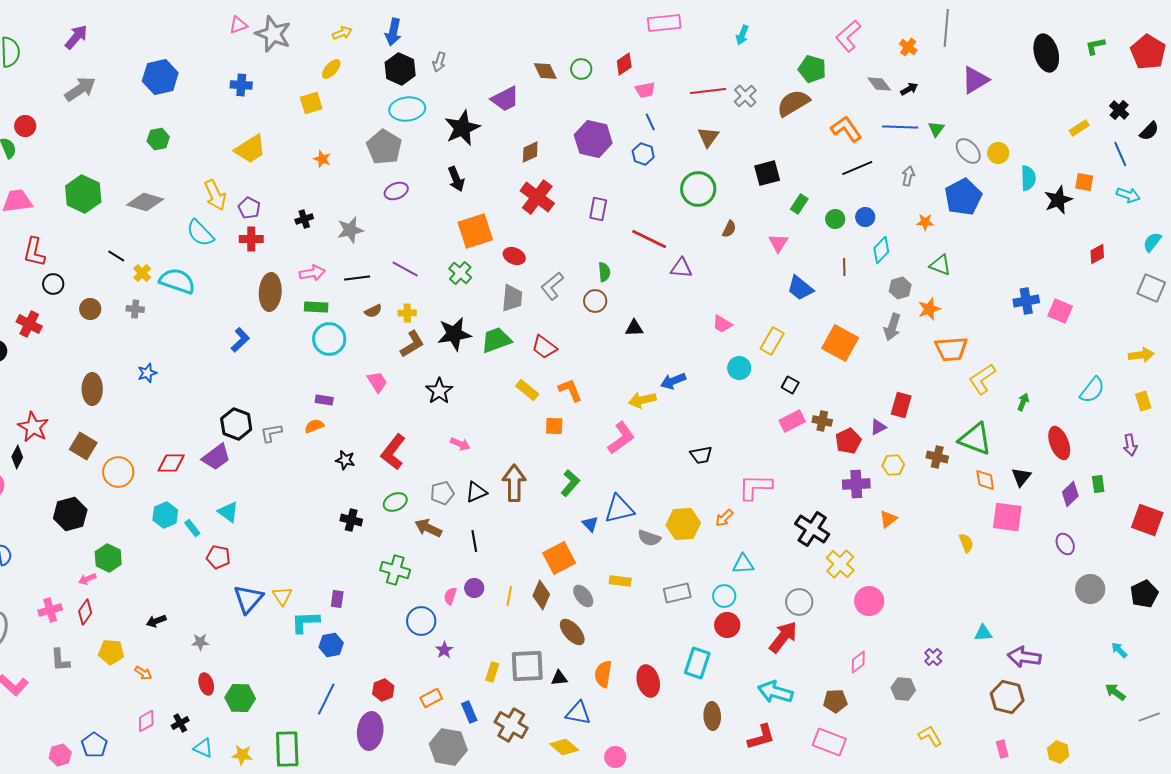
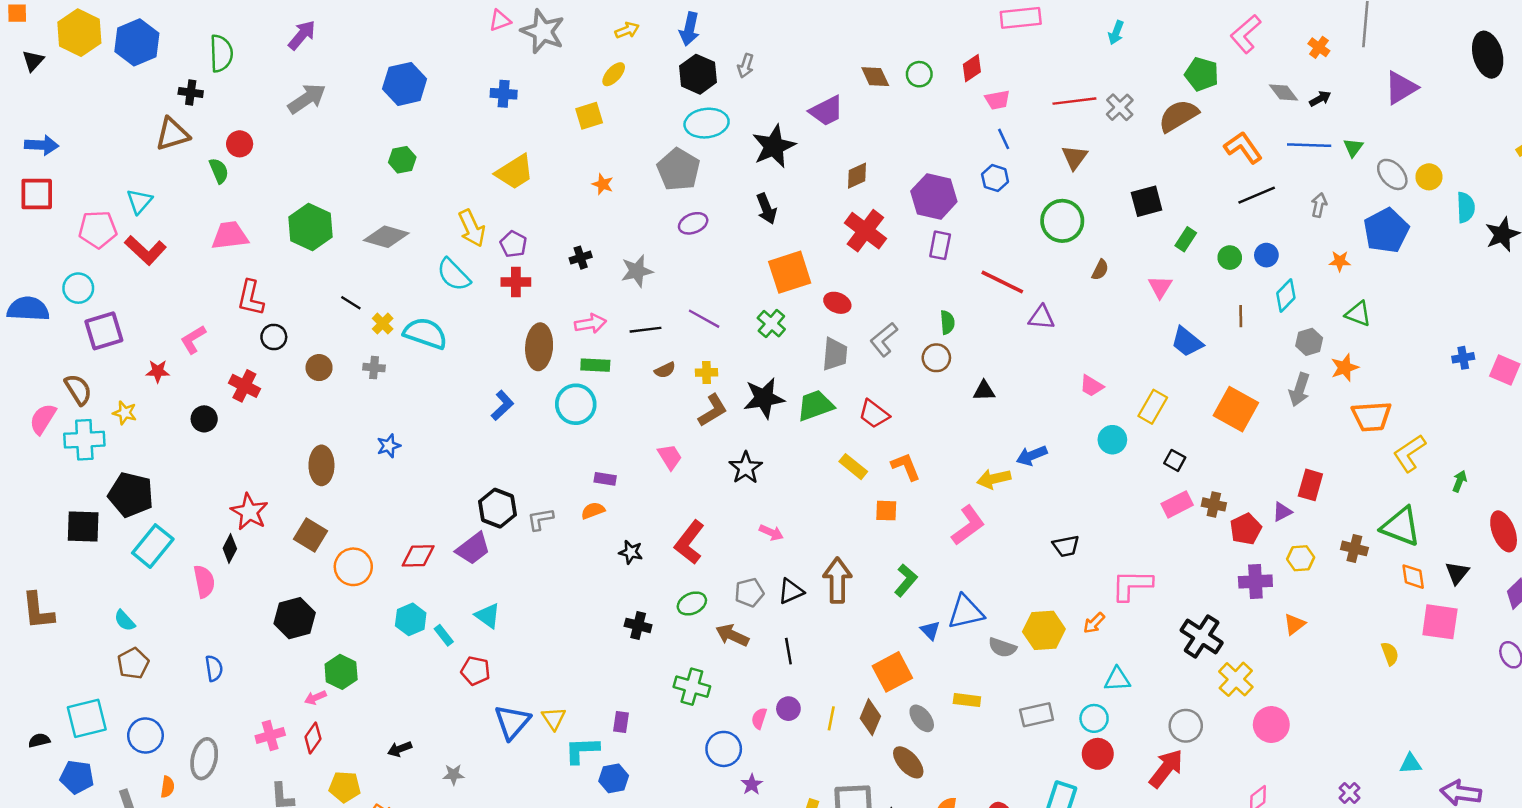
purple hexagon: (593, 139) -> (934, 196), moved
blue cross: (1026, 301) -> (1463, 358), size x0.7
cyan circle: (329, 339) -> (576, 404), moved

